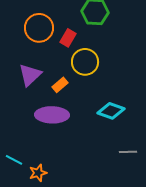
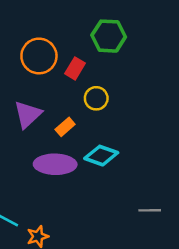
yellow circle: (85, 62) -> (96, 98), size x0.7
cyan diamond: (111, 111) -> (101, 156), moved

